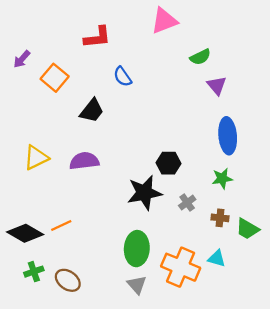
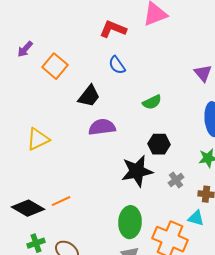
red L-shape: (97, 37) -> (113, 29), moved, turned -152
green semicircle: (200, 57) -> (152, 102), moved
purple semicircle: (84, 161) -> (102, 127), moved
cyan triangle: (217, 258) -> (196, 218), moved

